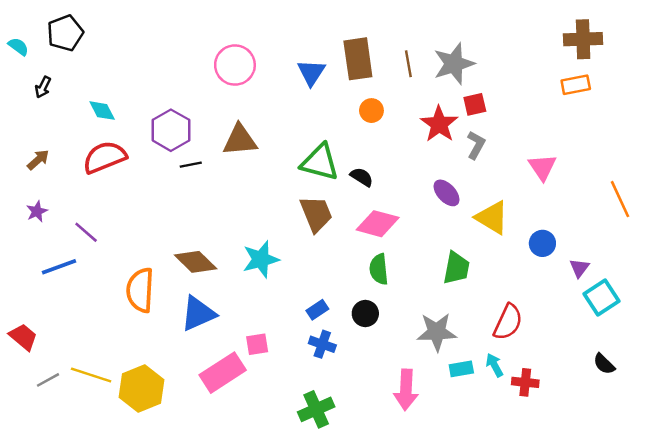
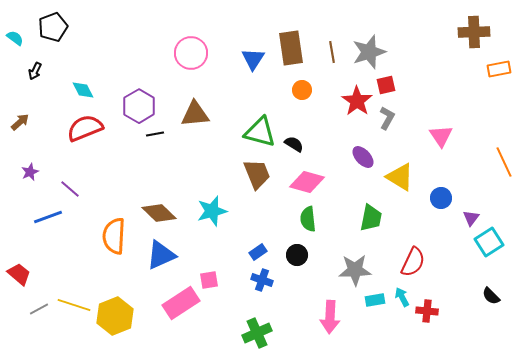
orange rectangle: (576, 85) -> (499, 69), moved
brown arrow: (38, 160) -> (20, 122), moved

